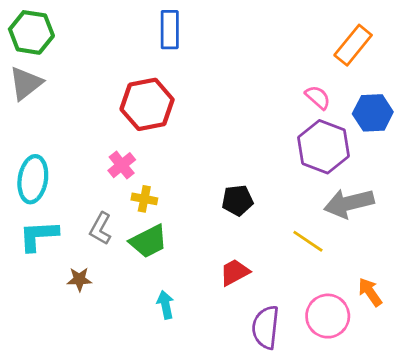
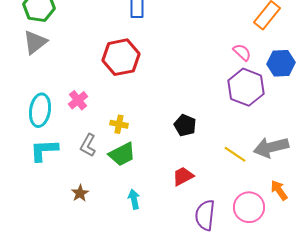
pink cross: (122, 165) -> (78, 100), moved
black pentagon: (237, 200) -> (185, 125), turned 30
gray arrow: (349, 203) -> (271, 147), moved
brown star: (79, 279) -> (80, 193), moved, turned -30

